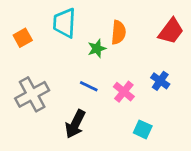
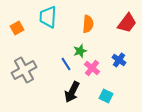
green star: (97, 49) -> (80, 51), moved
blue line: (89, 86) -> (66, 64), turned 32
black arrow: (75, 124) -> (72, 92), moved

